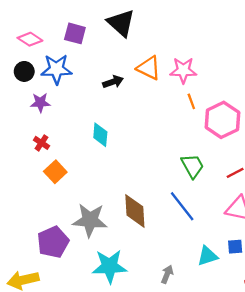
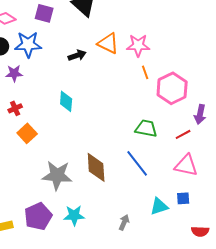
red cross: (41, 143) -> (15, 108), turned 32
green trapezoid: (192, 166) -> (146, 128), turned -50
purple pentagon: (53, 242) -> (38, 216), moved
cyan star: (109, 266) -> (74, 215), size x0.7

